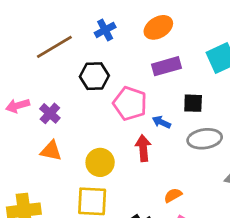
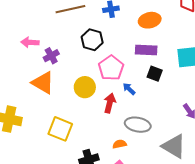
black square: (193, 103) -> (155, 74), moved
gray ellipse: (205, 139) -> (138, 125), moved
orange triangle: (51, 151) -> (43, 83), size x1.4
yellow circle: (100, 162) -> (85, 87), moved

